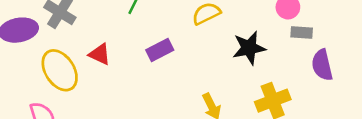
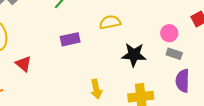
red triangle: (100, 54) -> (23, 64), moved

